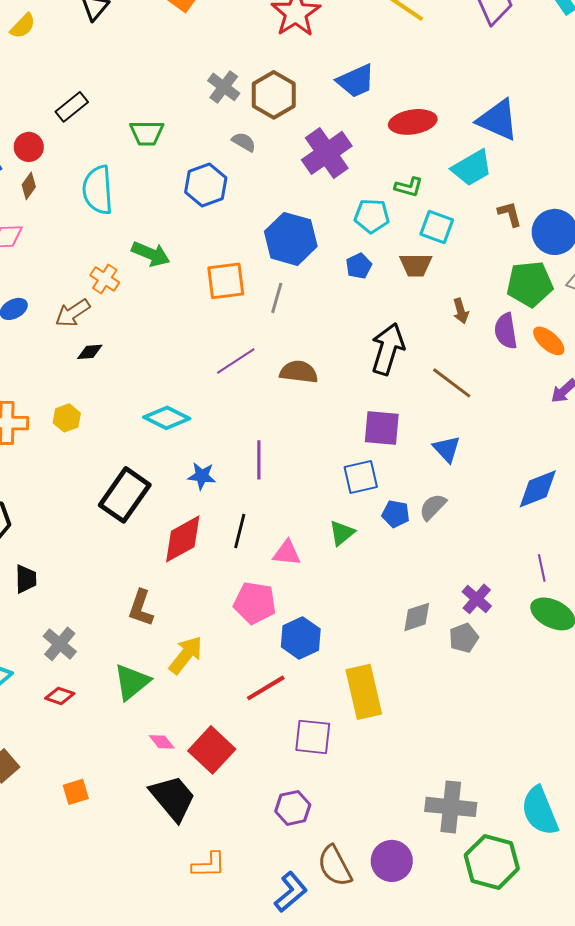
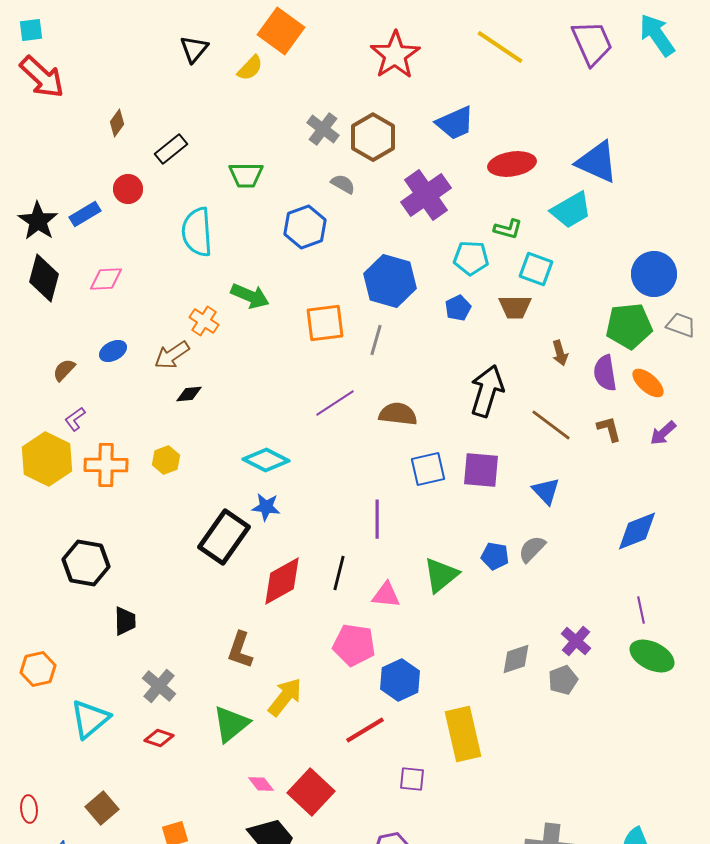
yellow semicircle: (23, 26) -> (250, 68), moved
brown diamond: (29, 186) -> (117, 123), moved
brown L-shape: (510, 214) -> (609, 429), moved
purple line: (259, 460) -> (377, 519), moved
blue star: (202, 476) -> (266, 507), moved
blue square: (361, 477) -> (428, 469), moved
green triangle: (342, 533) -> (441, 575), size x1.4
purple square: (313, 737) -> (412, 779), size x0.7

